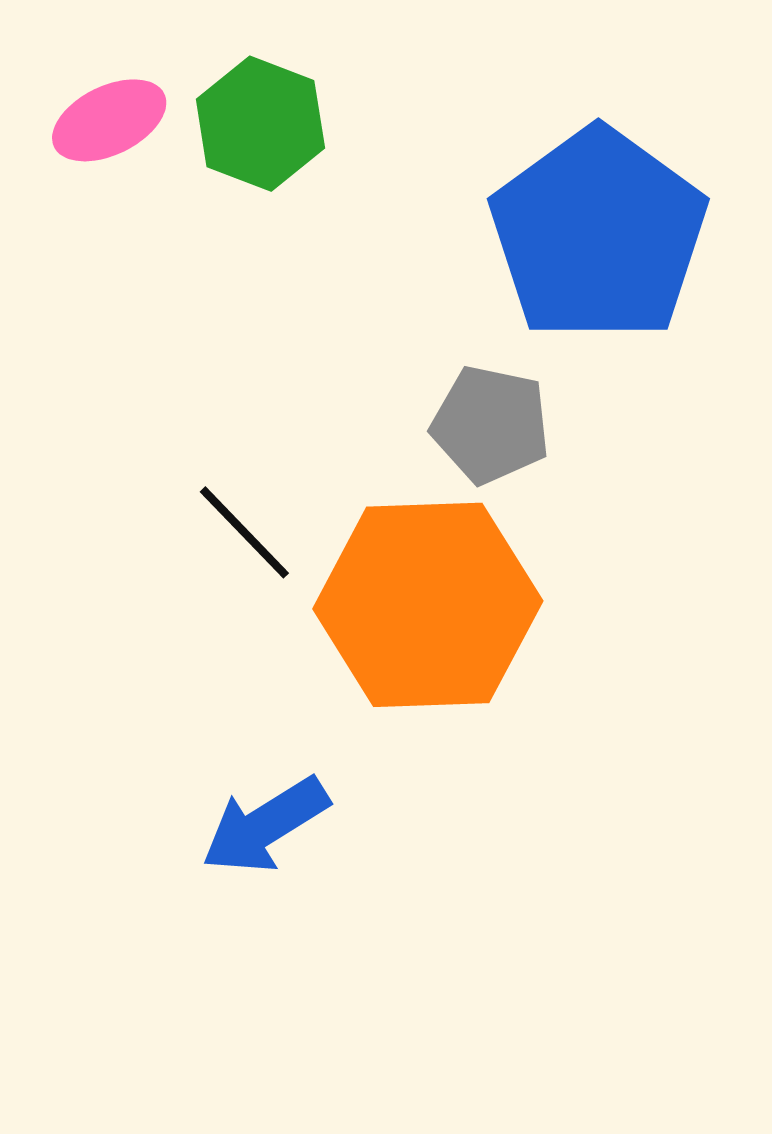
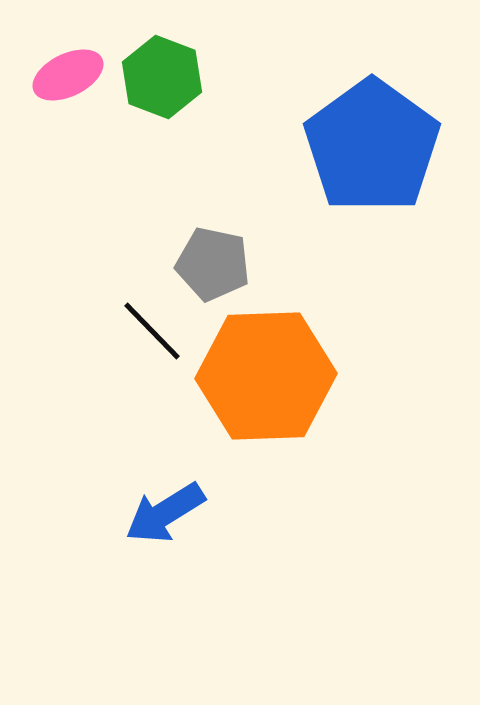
gray pentagon: (491, 425) -> (213, 264), moved

